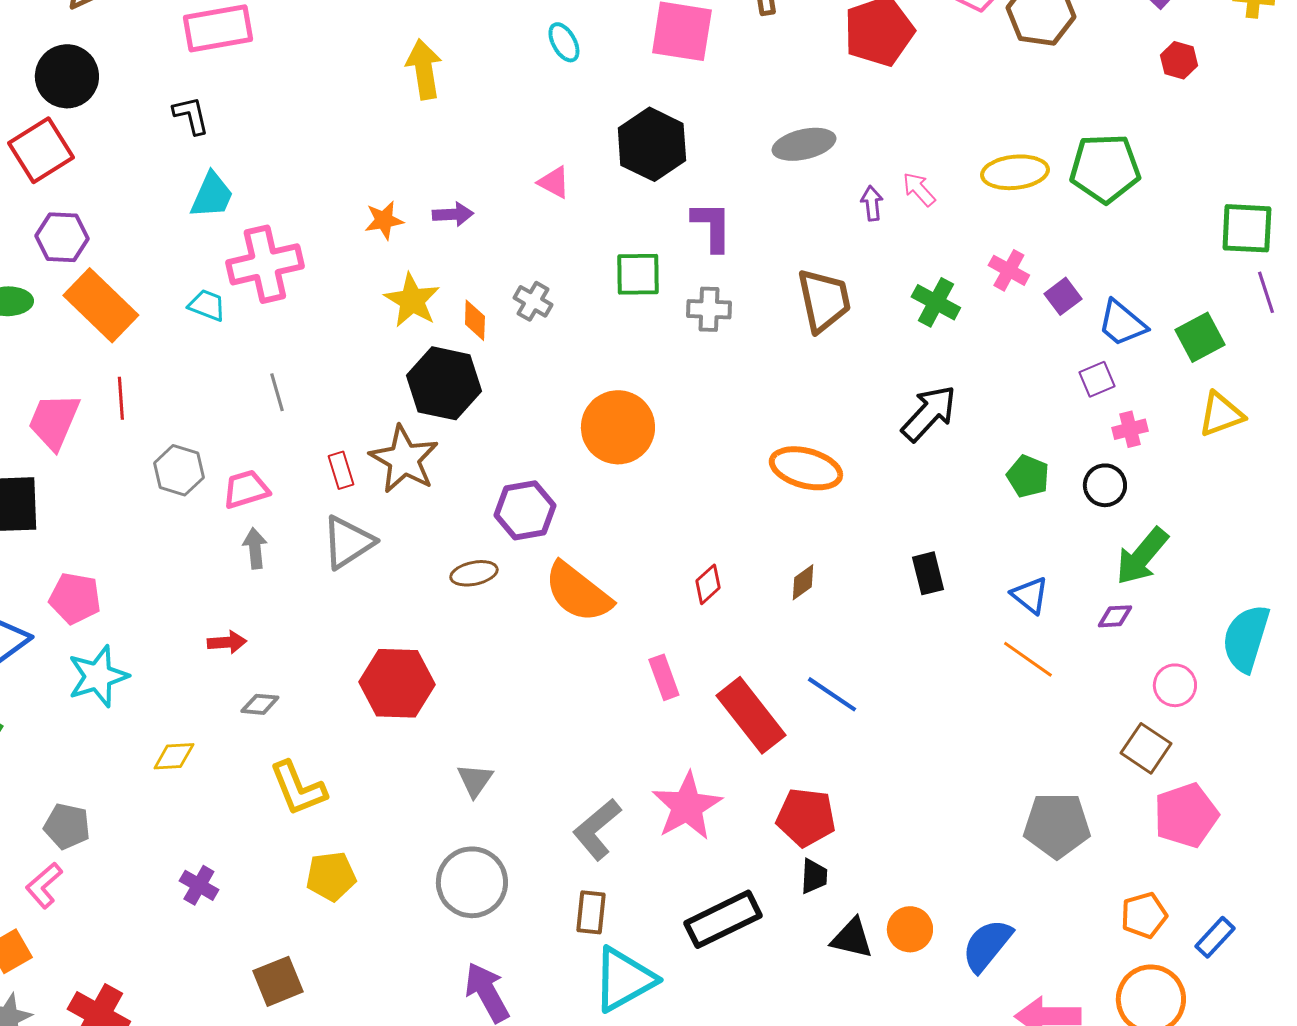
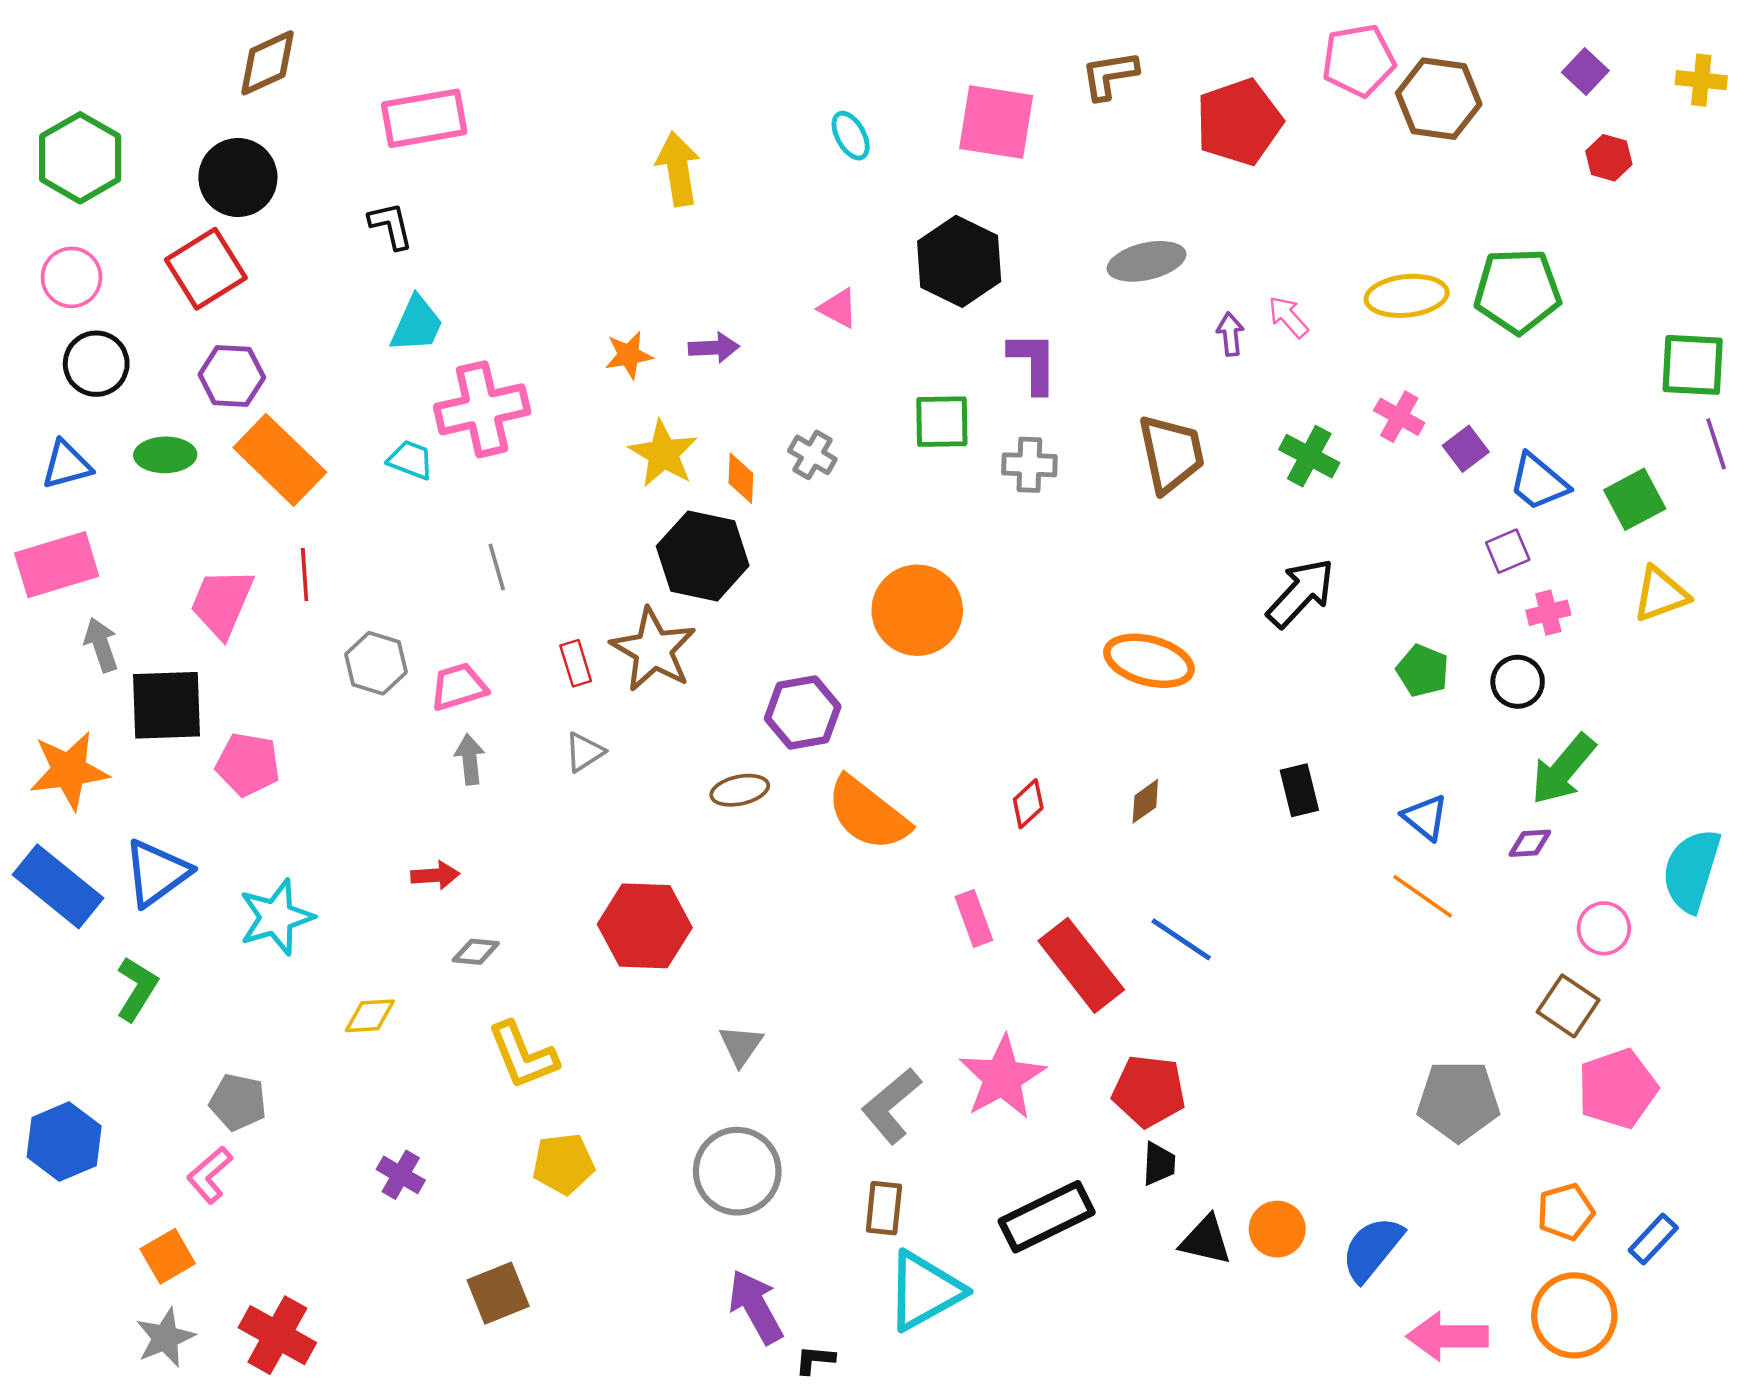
gray triangle: (348, 542) -> (584, 752), size x0.6
pink pentagon: (75, 598) -> (248, 764), moved

